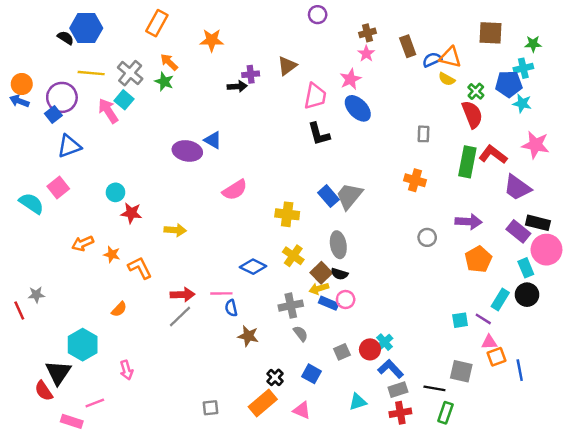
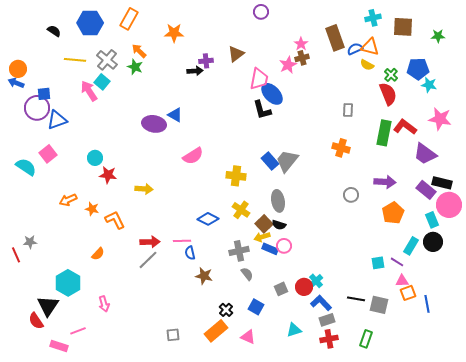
blue hexagon: (86, 28) -> (90, 23), moved
brown cross: (368, 33) -> (302, 58), moved
brown rectangle: (408, 46) -> (335, 38), size x1.4
cyan cross: (523, 68) -> (373, 18), moved
purple circle: (62, 97) -> (37, 108), moved
blue ellipse: (358, 108) -> (272, 94), moved
blue square: (53, 114) -> (44, 94), turned 32
black line: (434, 388) -> (356, 299), moved

